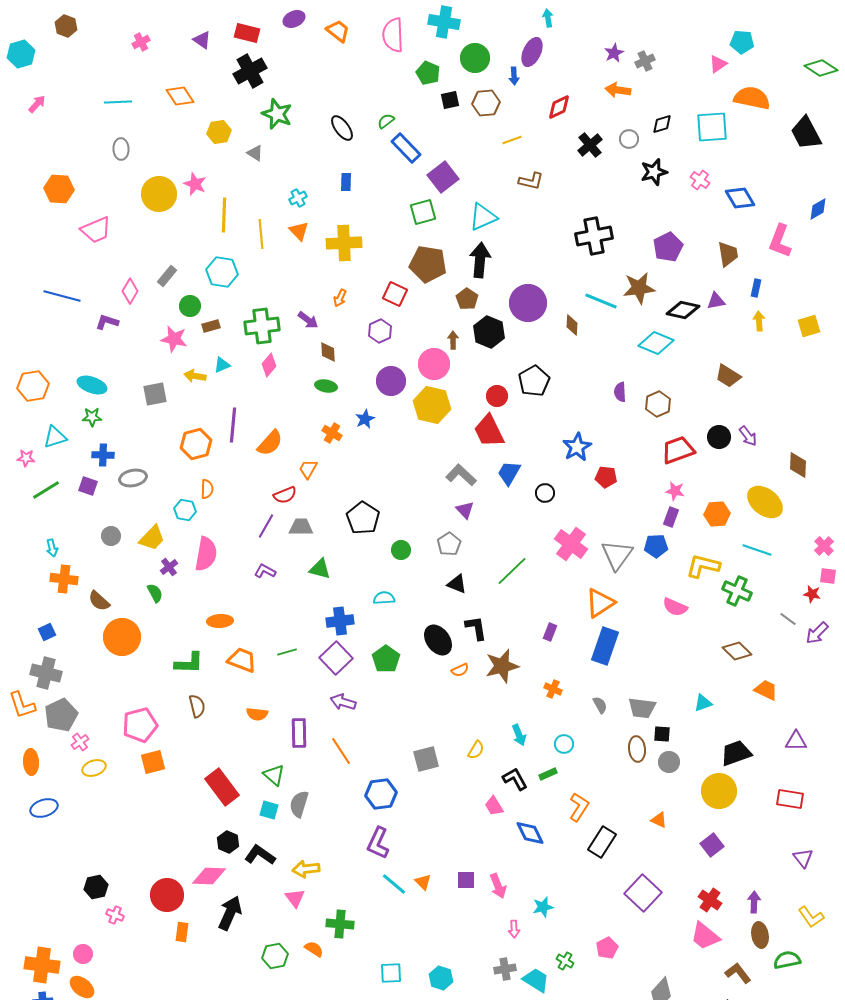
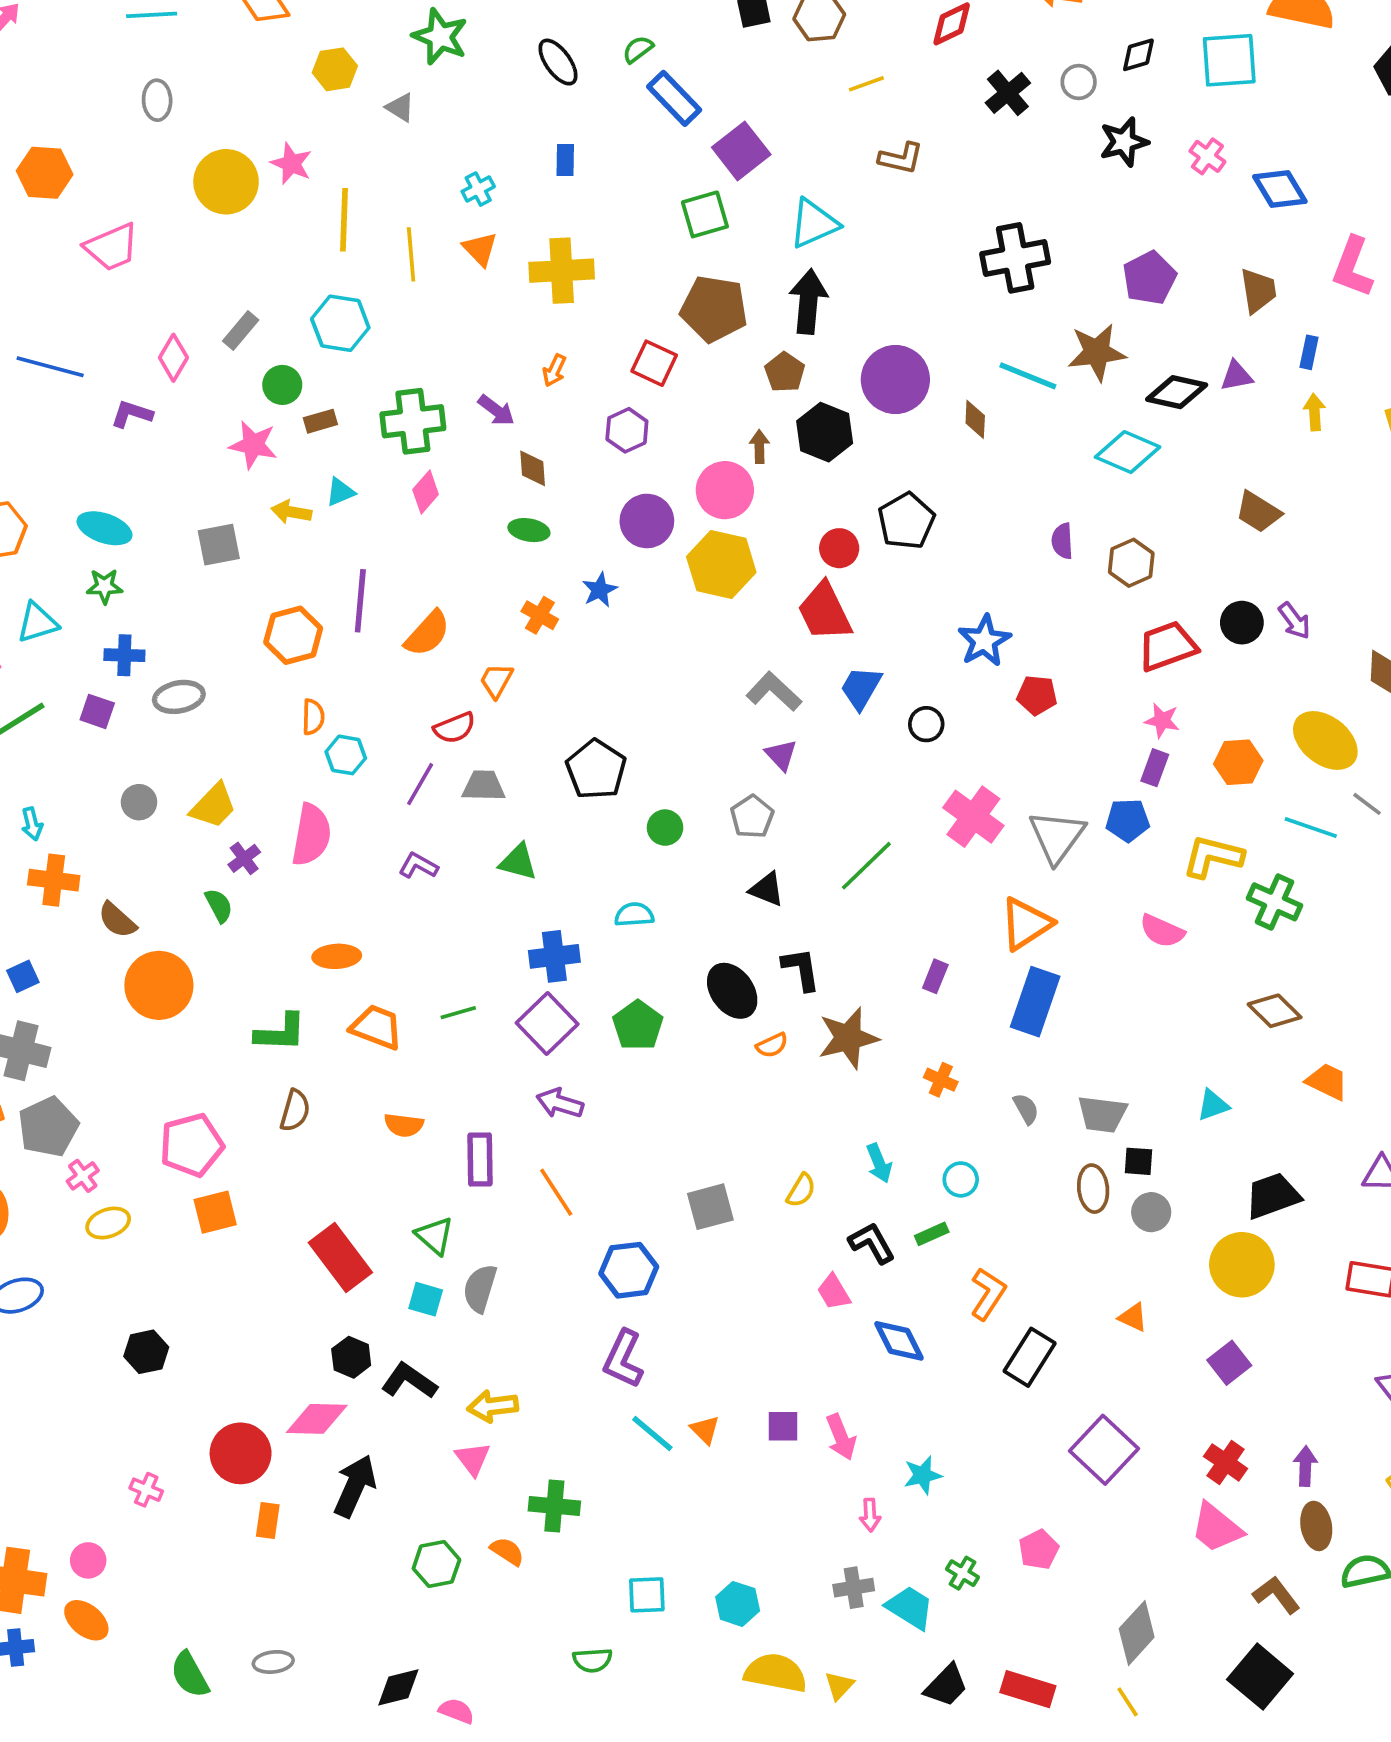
cyan hexagon: (185, 510) -> (346, 755), moved
gray line: (788, 619) -> (1367, 804), moved
brown semicircle: (197, 706) -> (295, 1111), turned 30
black hexagon: (96, 887) -> (146, 1352), moved

